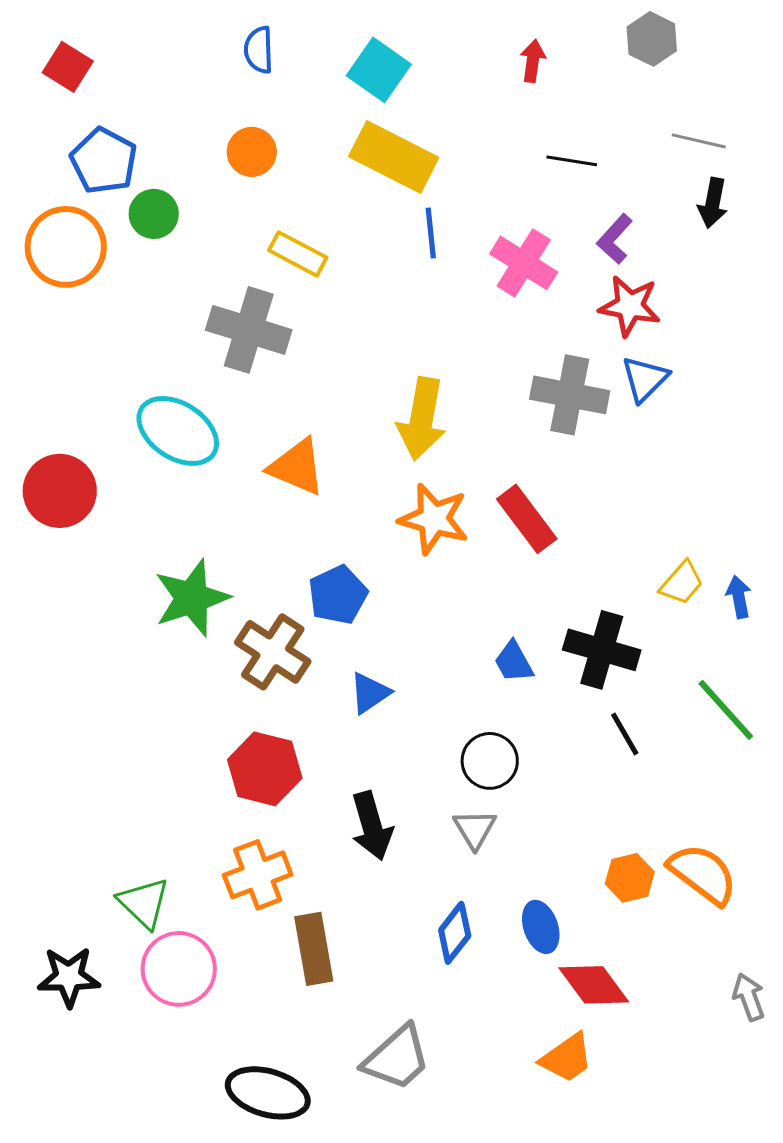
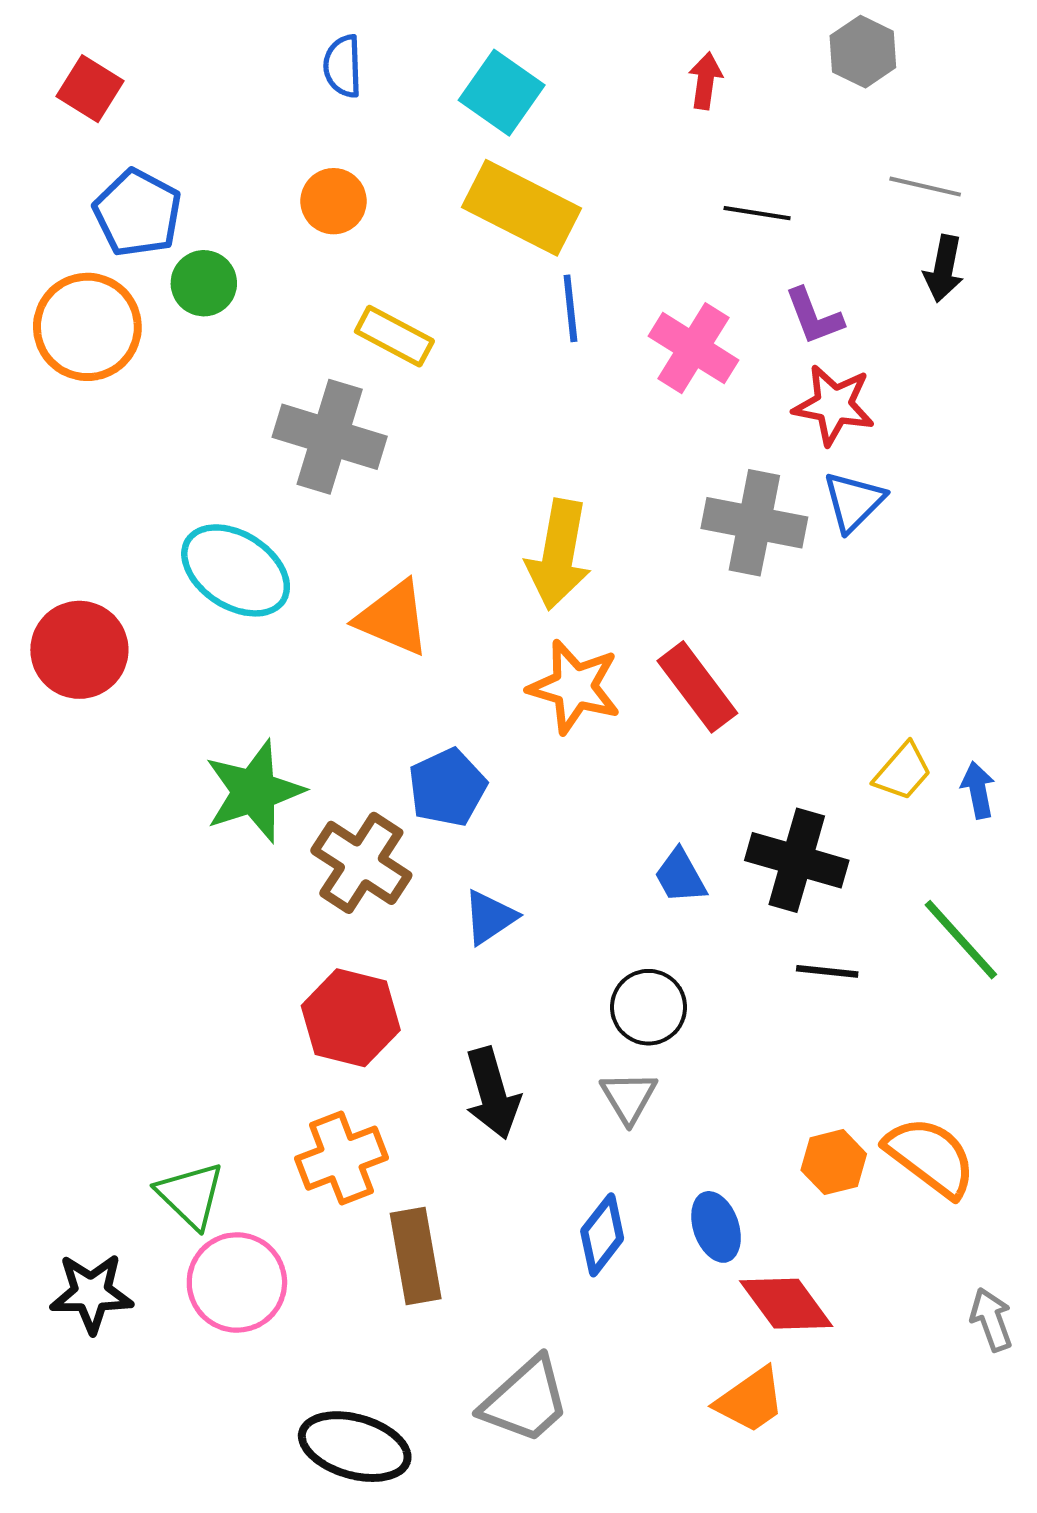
purple L-shape: (615, 239) -> (814, 316), turned -63
black line: (625, 734) -> (827, 971), turned -54

